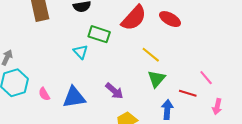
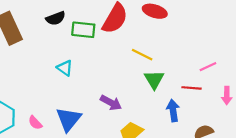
green rectangle: (99, 34) -> (83, 30), moved
pink line: (206, 78) -> (208, 67), turned -63
blue triangle: (74, 97) -> (68, 119), turned -30

